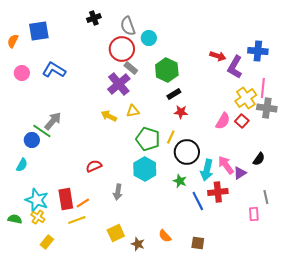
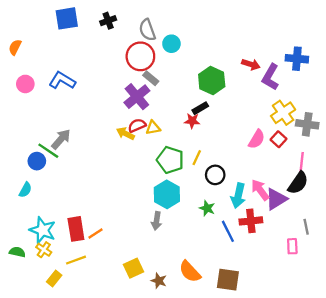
blue square: (39, 31) -> (67, 18), moved
green hexagon: (167, 70) -> (212, 81), moved
pink line: (263, 88) -> (301, 163), moved
red star: (181, 112) -> (192, 121), moved
black circle: (187, 152) -> (215, 175), size x0.7
black semicircle: (259, 159) -> (298, 183), size x1.5
red semicircle: (94, 166) -> (137, 125), moved
purple triangle: (240, 173) -> (276, 199), size x1.5
gray arrow: (118, 192) -> (156, 221), moved
yellow line: (77, 220) -> (76, 260), moved
orange semicircle: (165, 236) -> (190, 272), size x1.5
brown square: (198, 243) -> (228, 280), size x1.5

